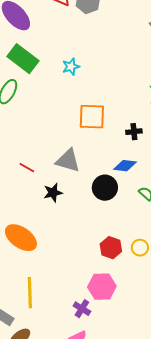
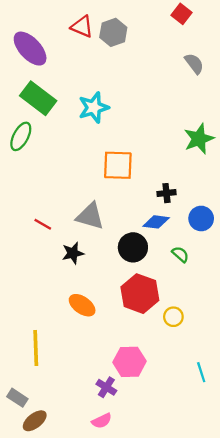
cyan star: (71, 67) -> (94, 108), size x1.5
black cross: (134, 132) -> (166, 193), moved
orange ellipse: (21, 238) -> (82, 305), moved, size x0.7
red hexagon: (111, 248) -> (140, 294), moved, size x1.5
yellow line: (30, 293) -> (36, 348), moved

